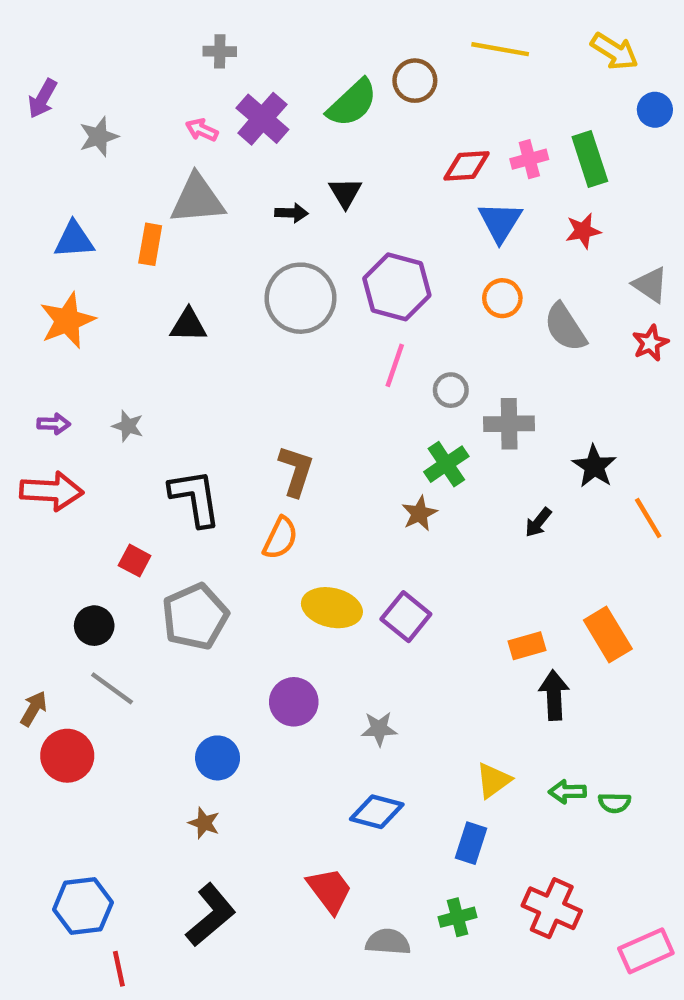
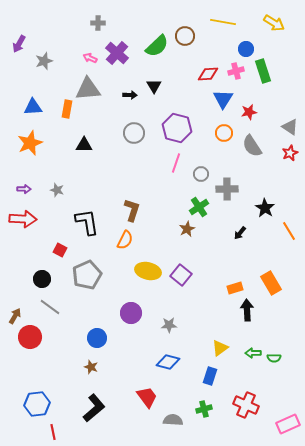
blue circle: (655, 110) -> (246, 49), moved
red star: (583, 231) -> (249, 112), moved
gray circle: (301, 298) -> (134, 133), size x0.7

